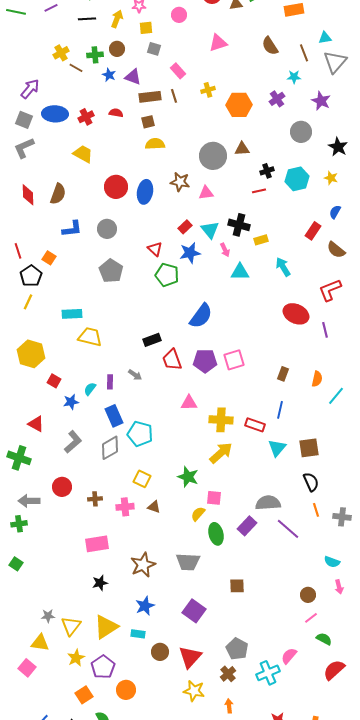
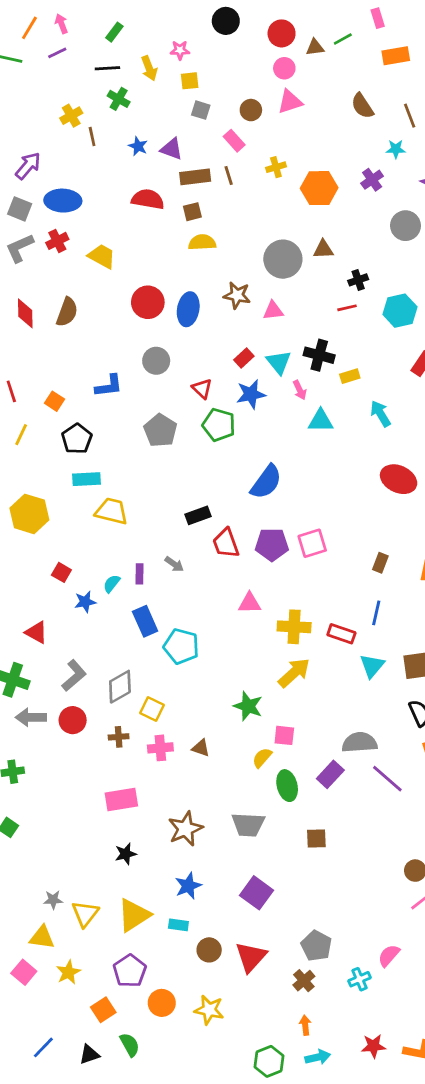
pink circle: (179, 15) -> (284, 68), moved
yellow arrow: (117, 19) -> (149, 68), turned 138
brown circle: (117, 49) -> (251, 110), moved
green cross: (95, 55) -> (119, 99), moved, turned 35
brown line: (76, 68) -> (92, 136), turned 48
red semicircle: (116, 113) -> (148, 199), size x1.6
red cross: (86, 117) -> (57, 241), moved
cyan hexagon: (297, 179) -> (400, 311), moved
blue L-shape: (72, 229) -> (109, 386), moved
gray circle: (107, 229) -> (156, 361), moved
gray pentagon: (111, 271) -> (160, 430), moved
black pentagon: (31, 276) -> (77, 439), moved
yellow line: (28, 302) -> (21, 435), moved
yellow hexagon: (31, 354) -> (29, 514), moved
gray L-shape: (73, 442) -> (74, 676), moved
gray diamond: (110, 448) -> (120, 687), moved
yellow square: (142, 479) -> (152, 709), moved
gray arrow: (29, 501) -> (31, 717), moved
brown square: (237, 586) -> (316, 839), moved
yellow star: (76, 658) -> (68, 972), moved
cyan cross: (268, 673) -> (360, 979), size x0.7
yellow star: (194, 691) -> (209, 1010), moved

